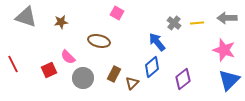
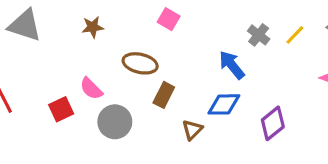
brown star: (61, 22) -> (93, 27), moved
yellow line: (197, 23) -> (295, 35), turned -40
blue diamond: (152, 67) -> (224, 104), turned 40
brown rectangle: (114, 74) -> (164, 95), moved

